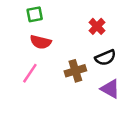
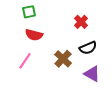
brown cross: (75, 71) -> (63, 59), turned -30

